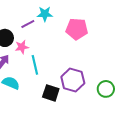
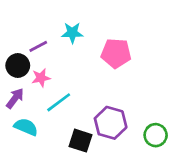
purple line: (28, 24) -> (38, 46), moved
cyan line: (35, 65) -> (59, 102), turned 66

